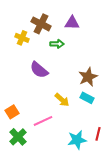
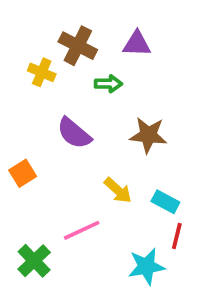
brown star: (88, 77) -> (148, 135), moved, turned 30
cyan rectangle: (87, 98) -> (165, 202), moved
orange square: (12, 112) -> (23, 173), moved
red line: (98, 134) -> (177, 236), moved

